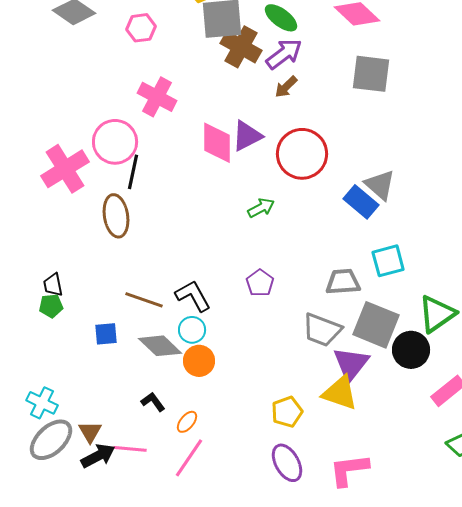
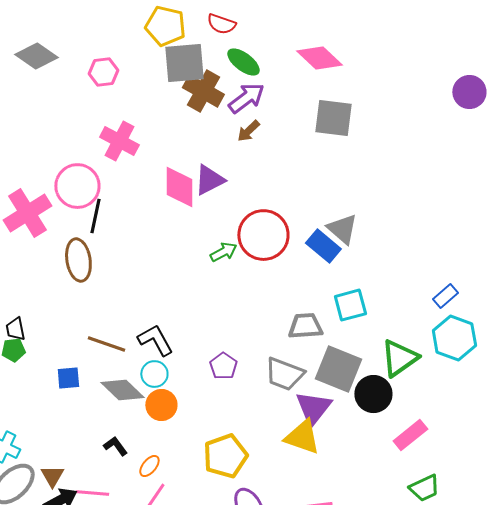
red circle: (302, 154) -> (263, 235), moved
purple pentagon: (260, 283) -> (223, 366), moved
yellow pentagon: (287, 412) -> (225, 456), moved, size x1.4

